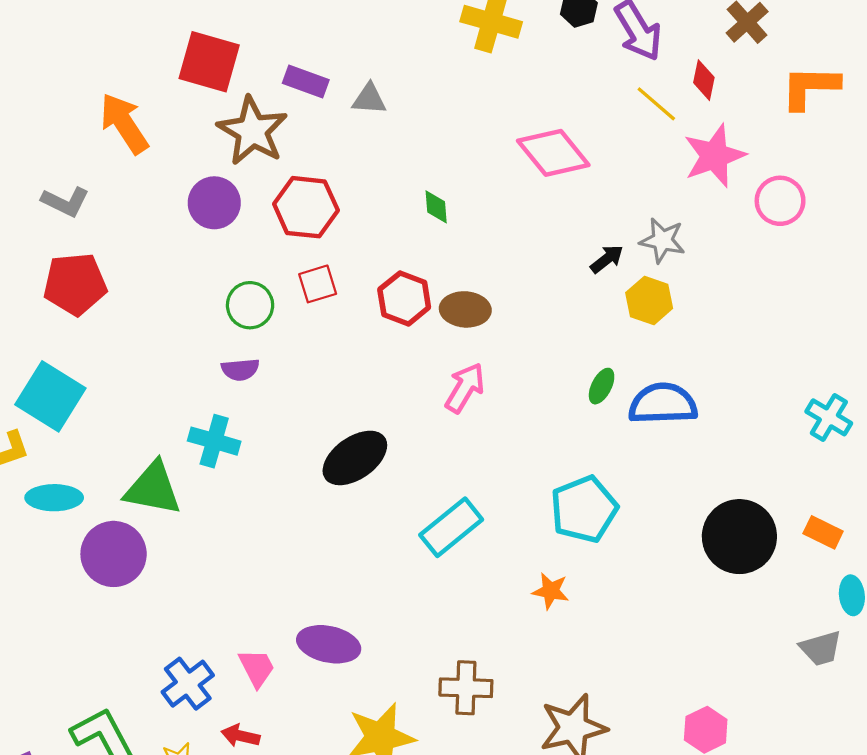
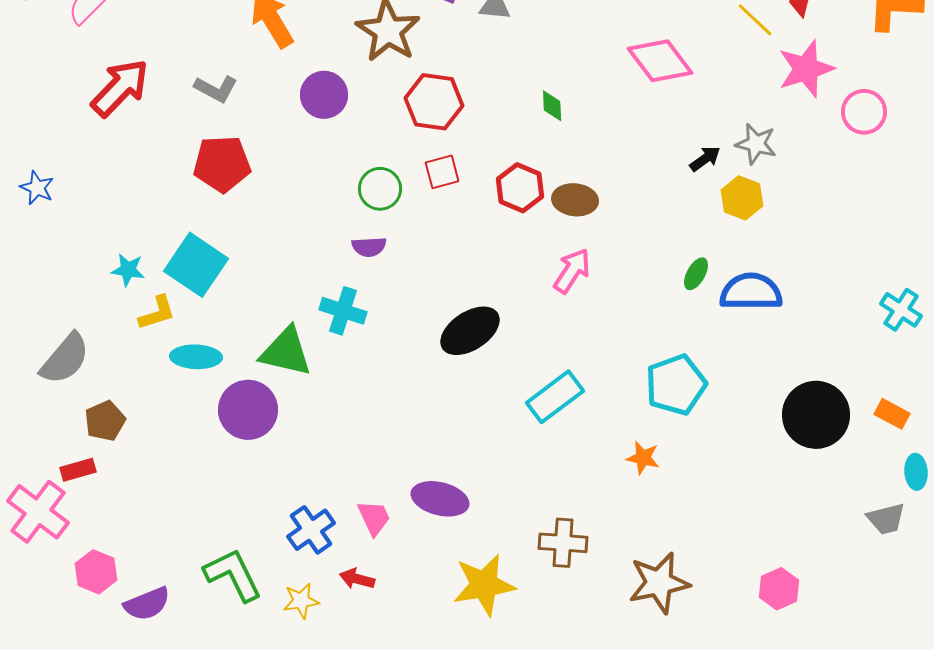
purple circle: (214, 203) -> (324, 95), moved

